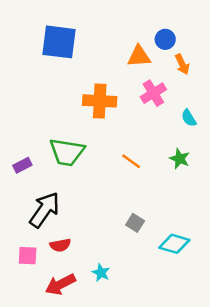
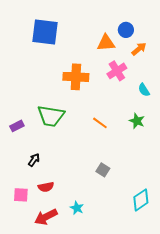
orange arrow: (182, 64) -> (139, 49), turned -105
black arrow: (45, 210) -> (34, 160), size x0.5
cyan diamond: (174, 244) -> (141, 200), moved, turned -50

